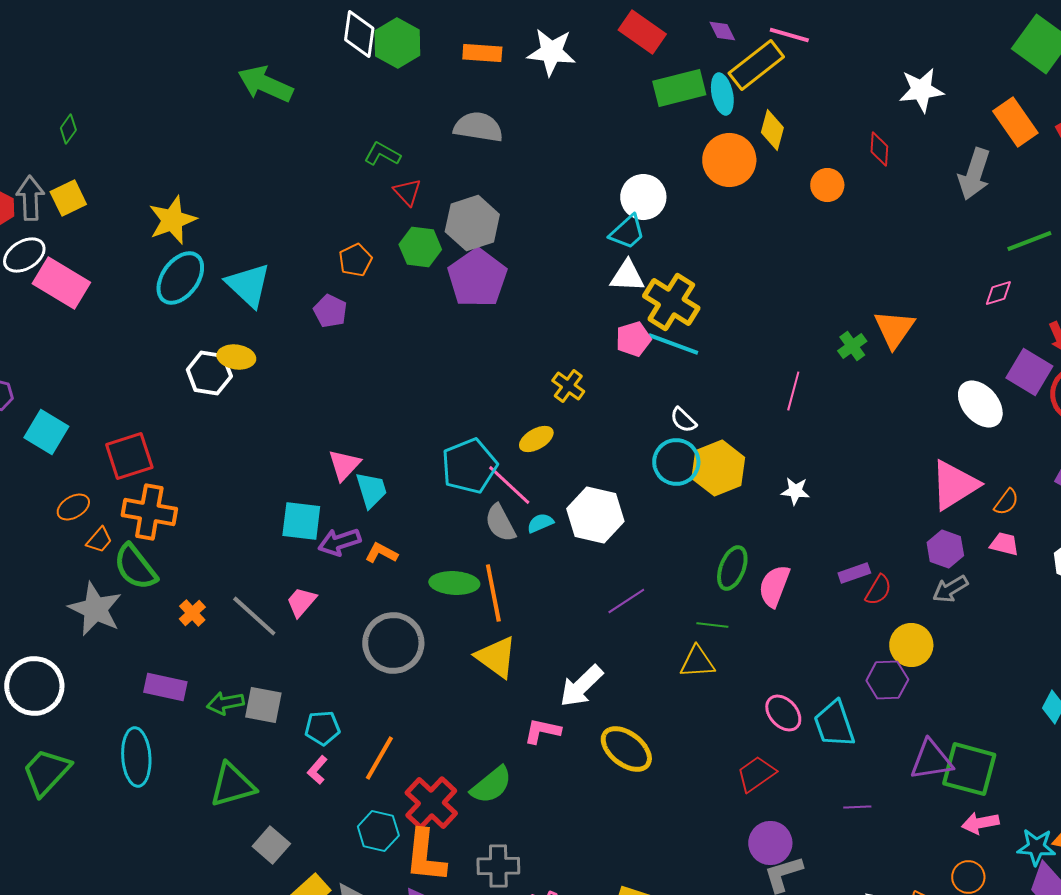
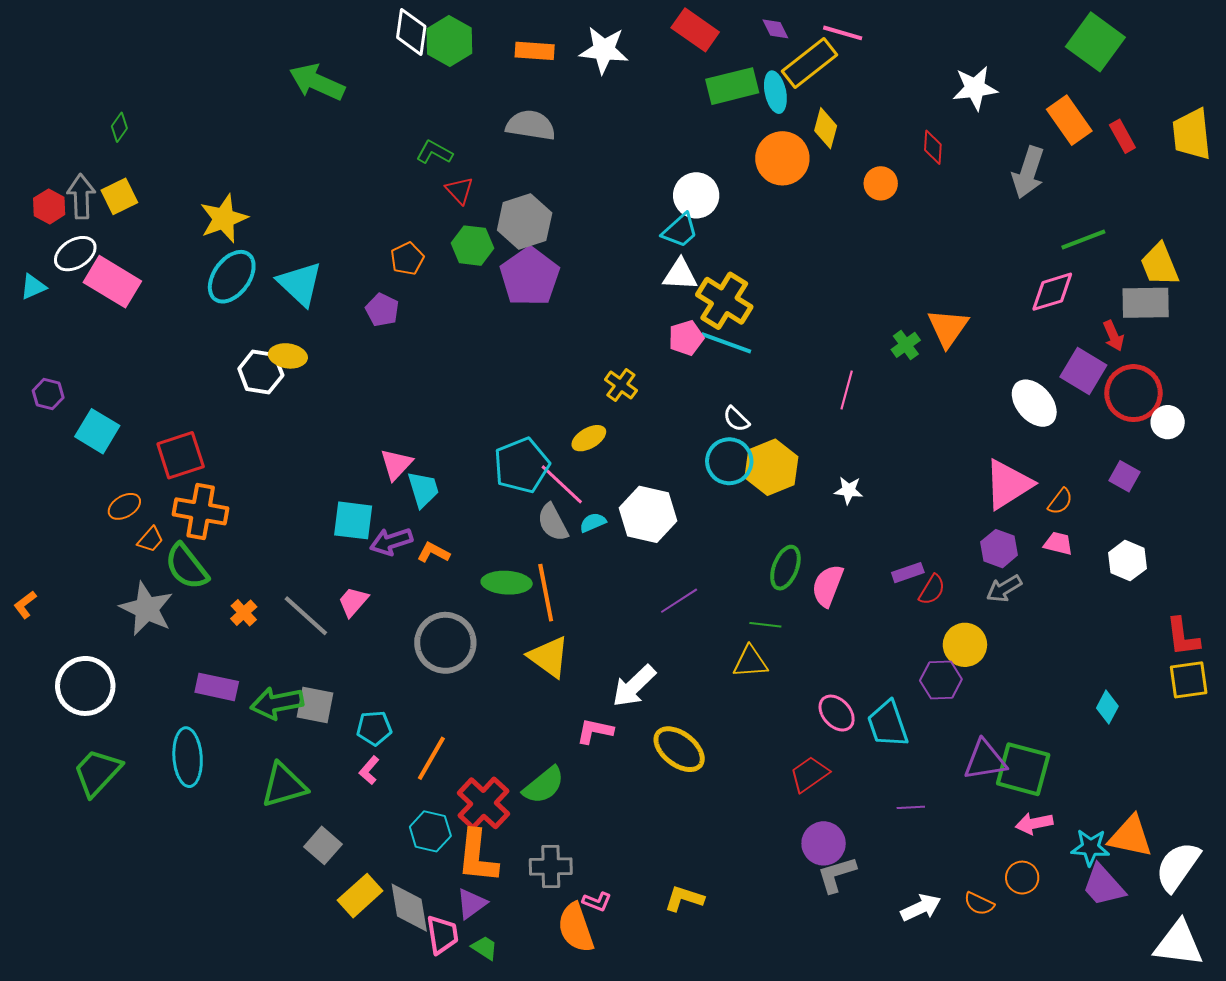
pink diamond: (998, 293) -> (1052, 292), size x1.6
green arrow: (225, 703) -> (277, 703), size x1.4

